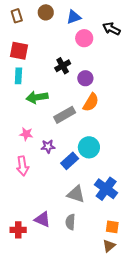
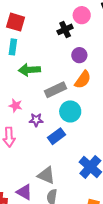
black cross: (63, 66) -> (65, 29), moved
cyan circle: (89, 147) -> (70, 111), moved
gray triangle: (76, 194) -> (46, 175), moved

